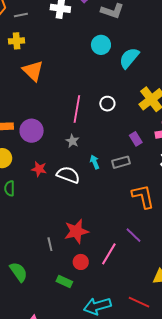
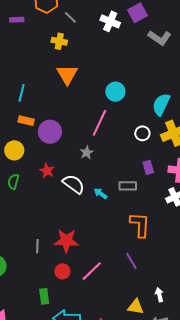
gray line: (21, 15) -> (70, 17), turned 40
cyan circle: (101, 45) -> (115, 92), moved
cyan semicircle: (129, 58) -> (161, 104), moved, turned -30
white circle: (107, 104) -> (142, 133), moved
cyan arrow: (95, 162) -> (101, 194), moved, turned -48
purple line: (133, 235) -> (131, 261), moved
green rectangle: (64, 282) -> (44, 296), moved, turned 42

